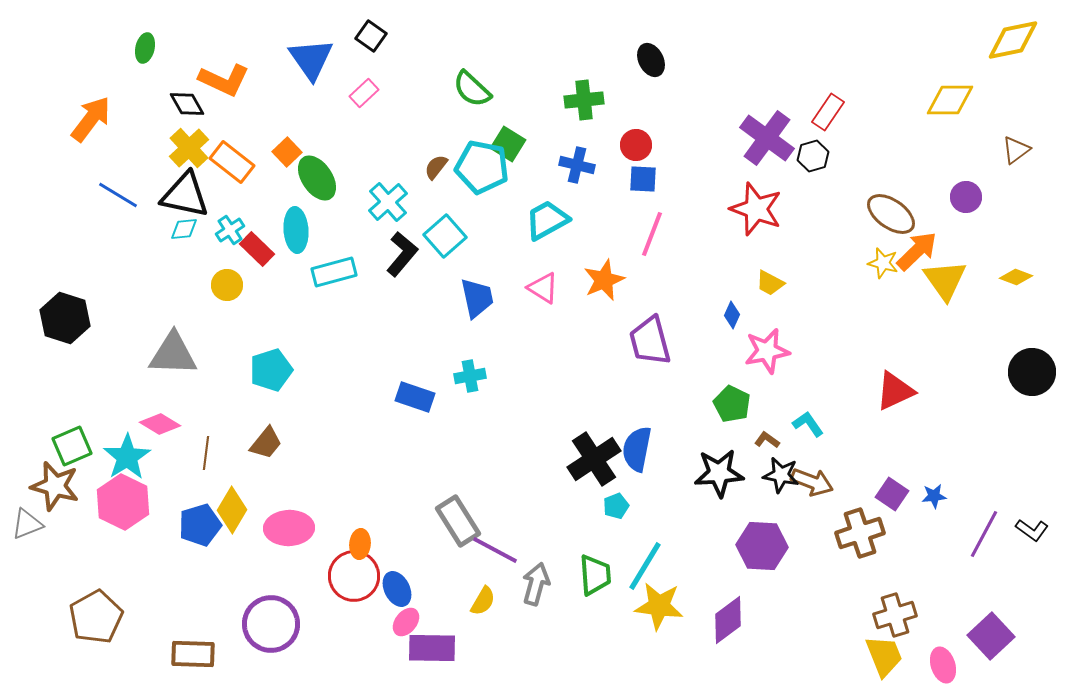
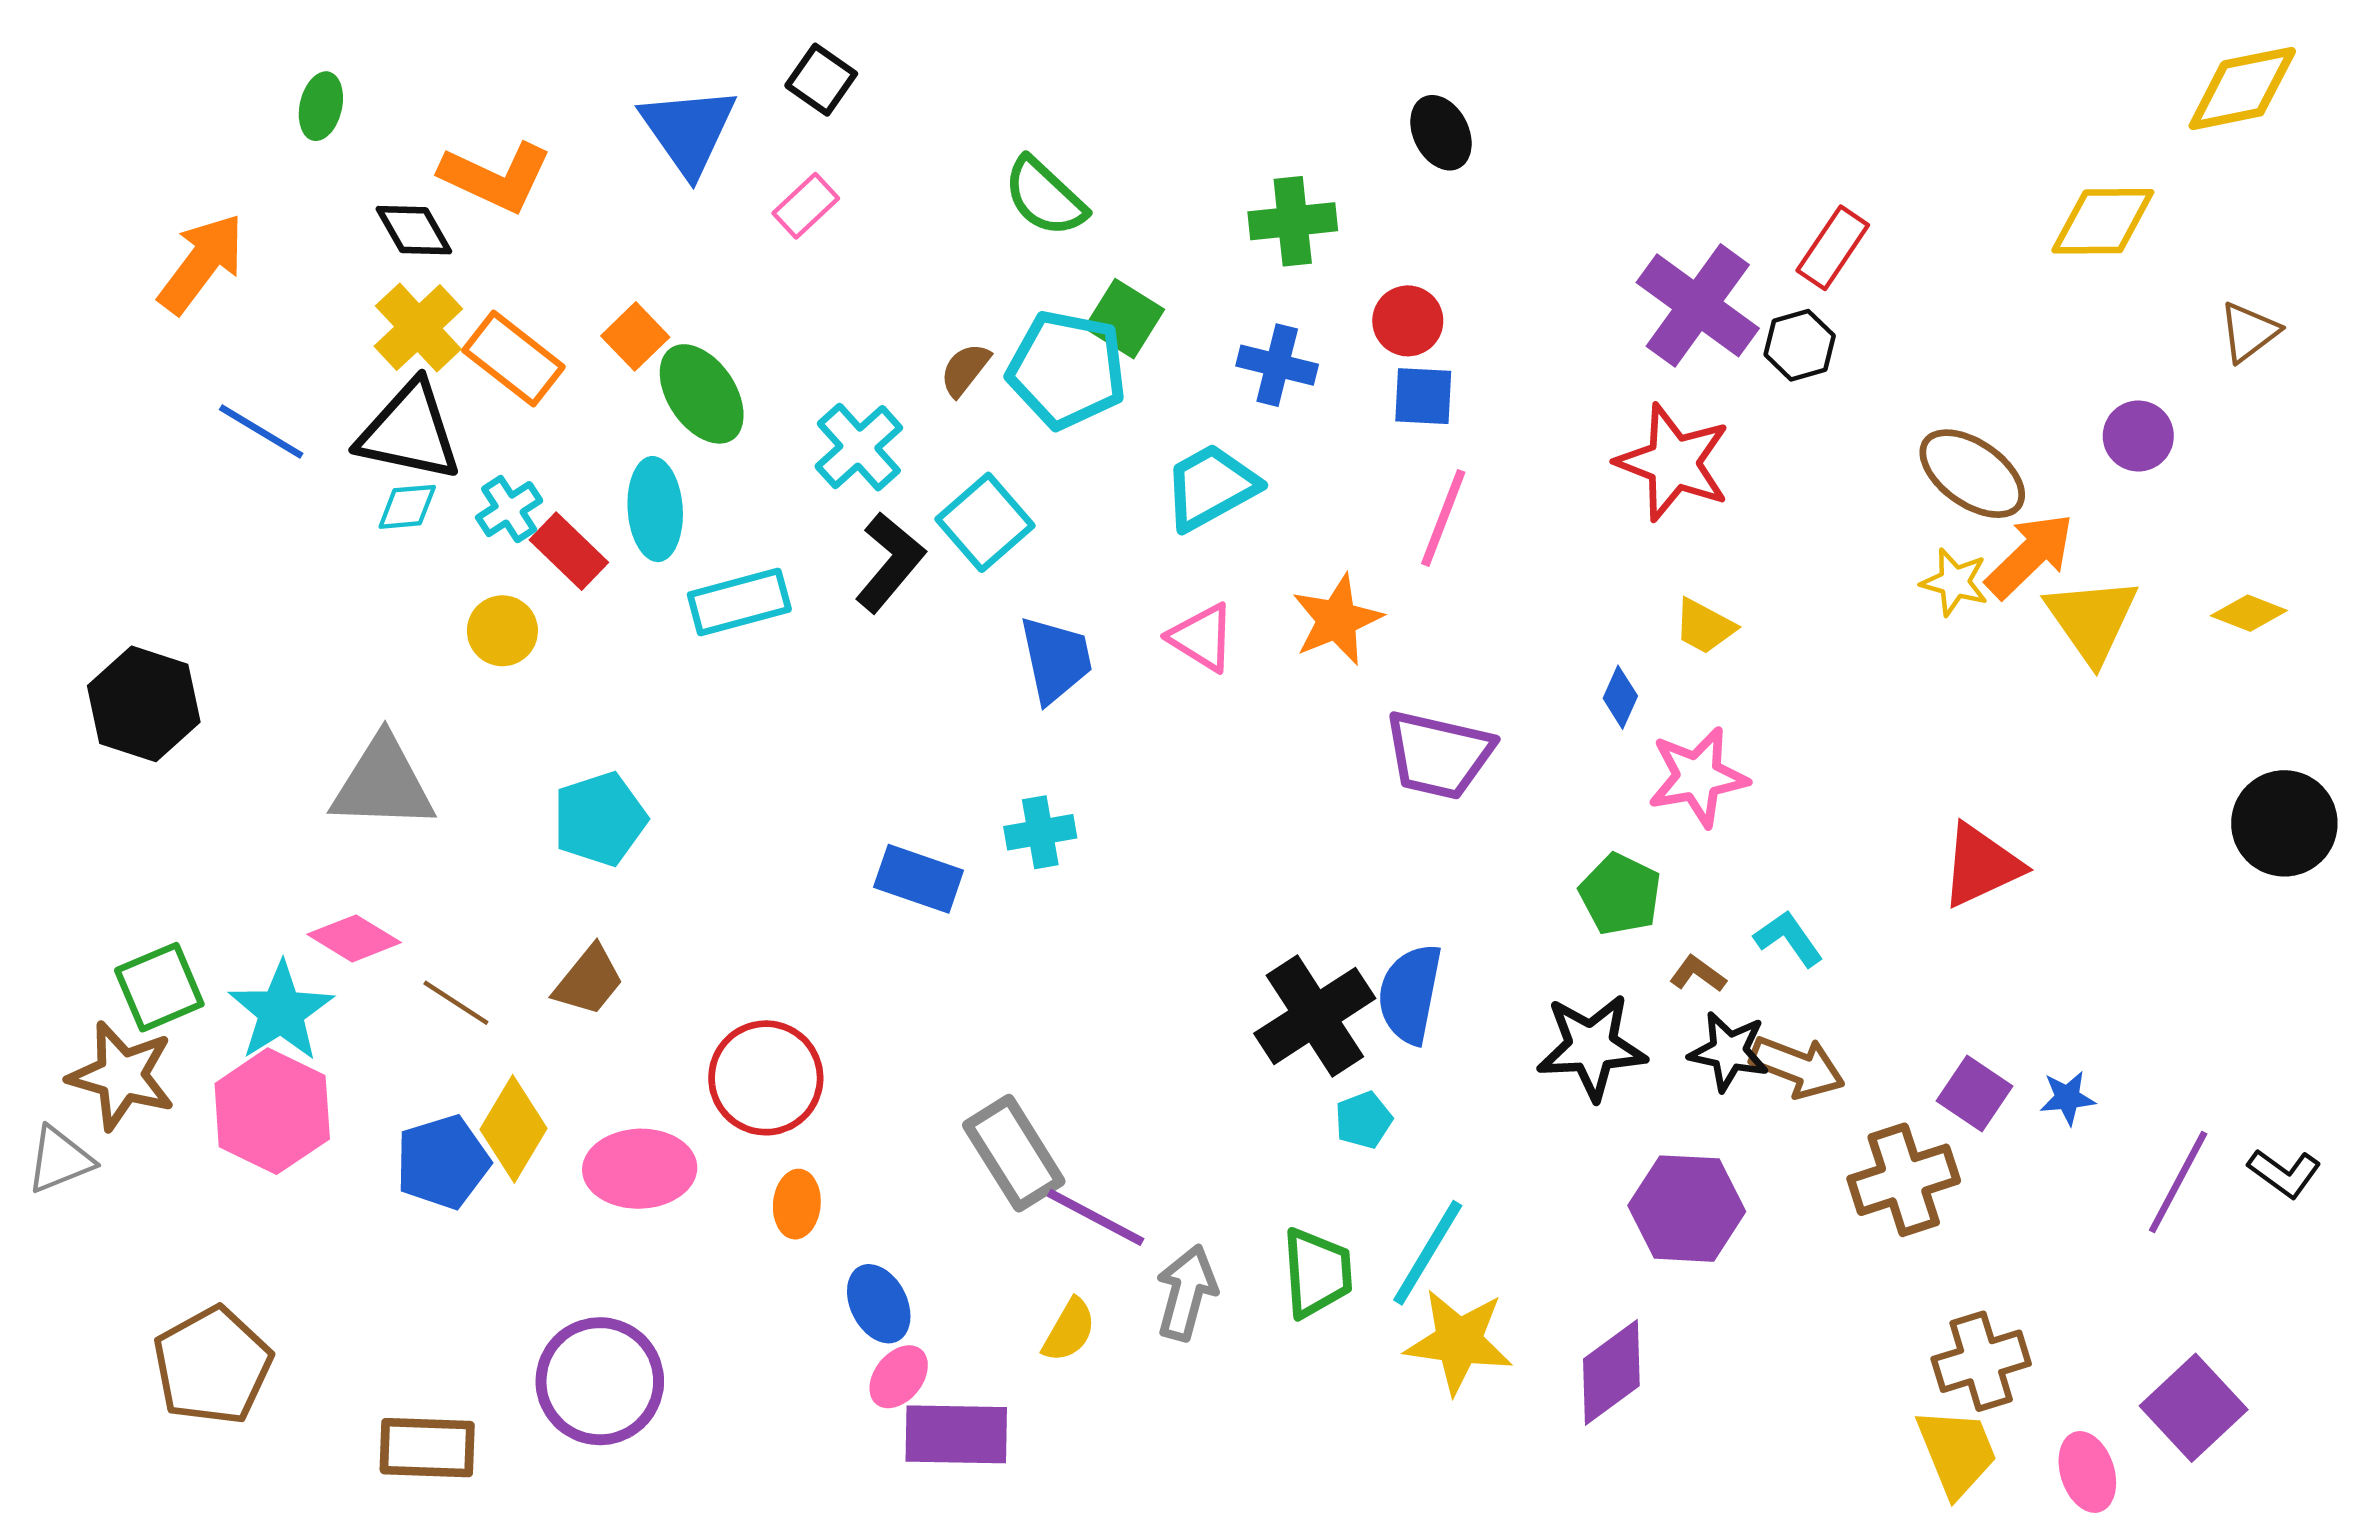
purple trapezoid: (650, 341) -> (1439, 755), turned -62
brown line: (206, 453) -> (456, 1003), turned -64
red circle: (354, 576) -> (766, 1078), moved

